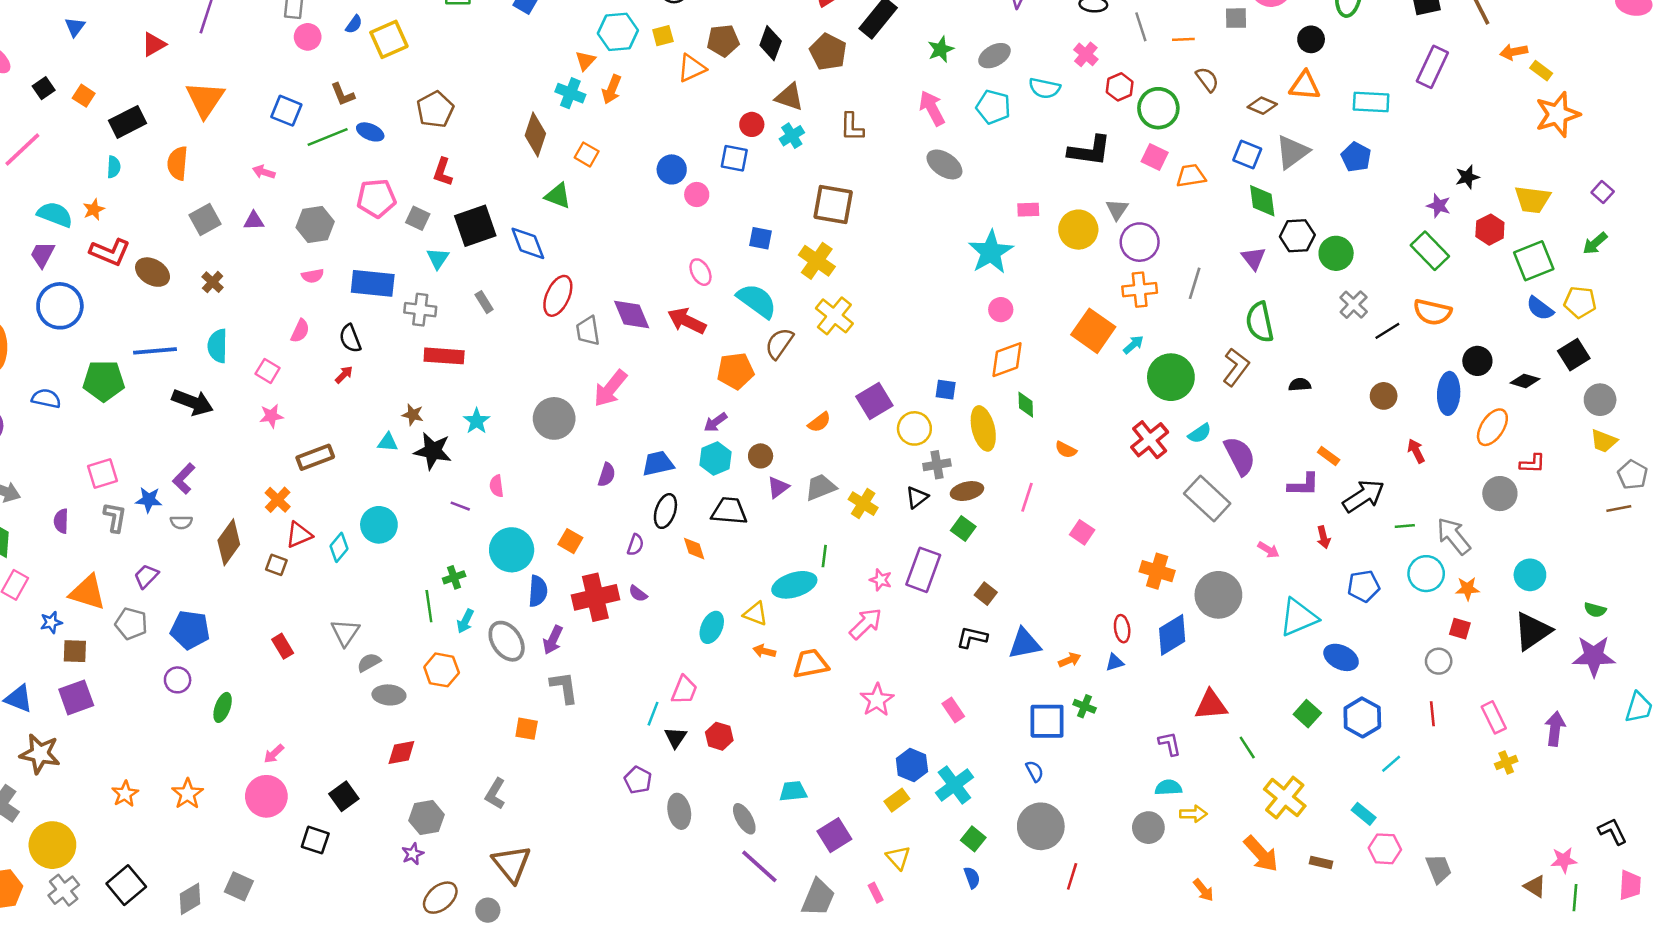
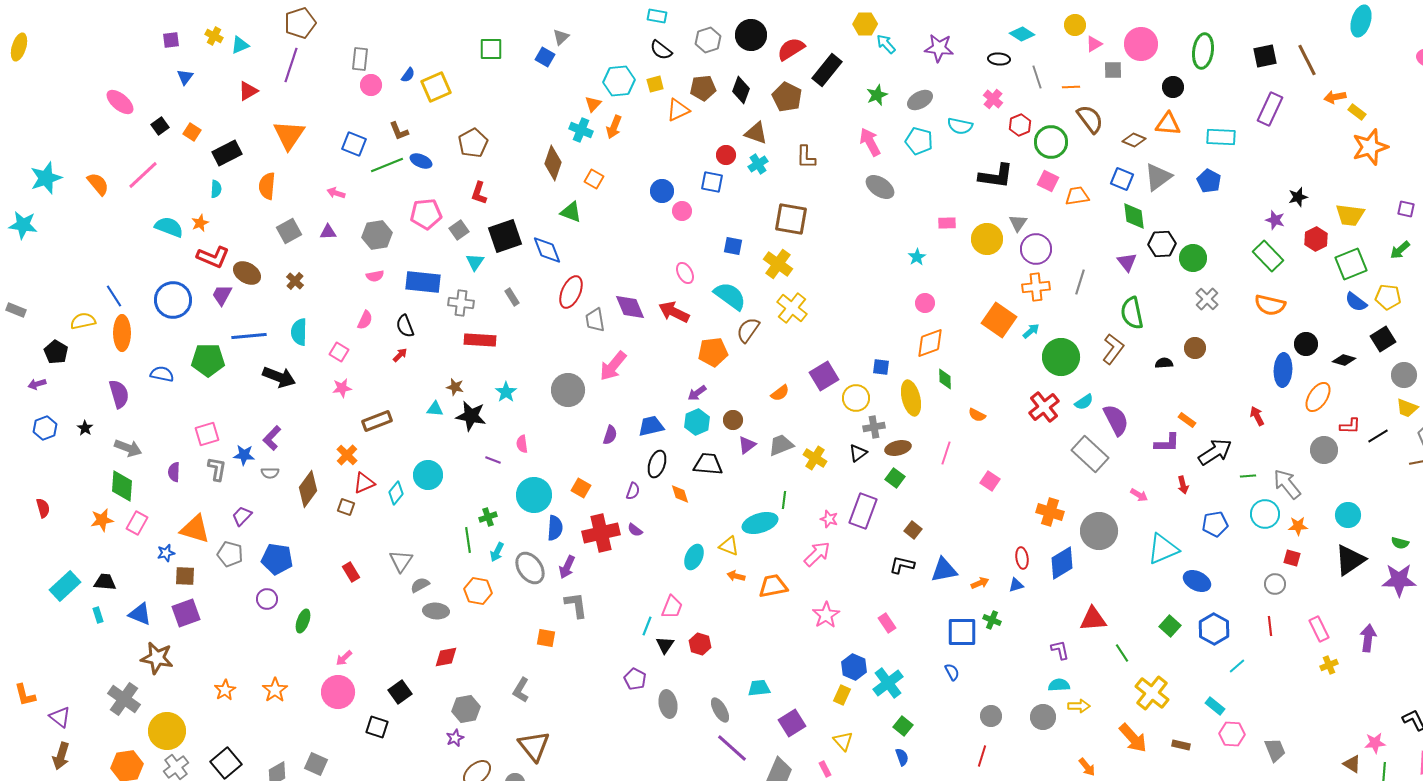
brown semicircle: (1207, 79) -> (1090, 119), size x1.4
purple square: (1603, 192) -> (1406, 209), turned -30
gray square: (418, 218) -> (459, 230), turned 30
cyan star: (991, 252) -> (917, 257), size x0.5
purple trapezoid: (42, 255) -> (222, 295), moved
black line: (1387, 331) -> (1378, 436), moved
brown circle: (1384, 396) -> (1195, 348), moved
yellow rectangle: (897, 800) -> (842, 695), turned -30
gray circle: (1041, 826) -> (991, 716), moved, size x0.6

